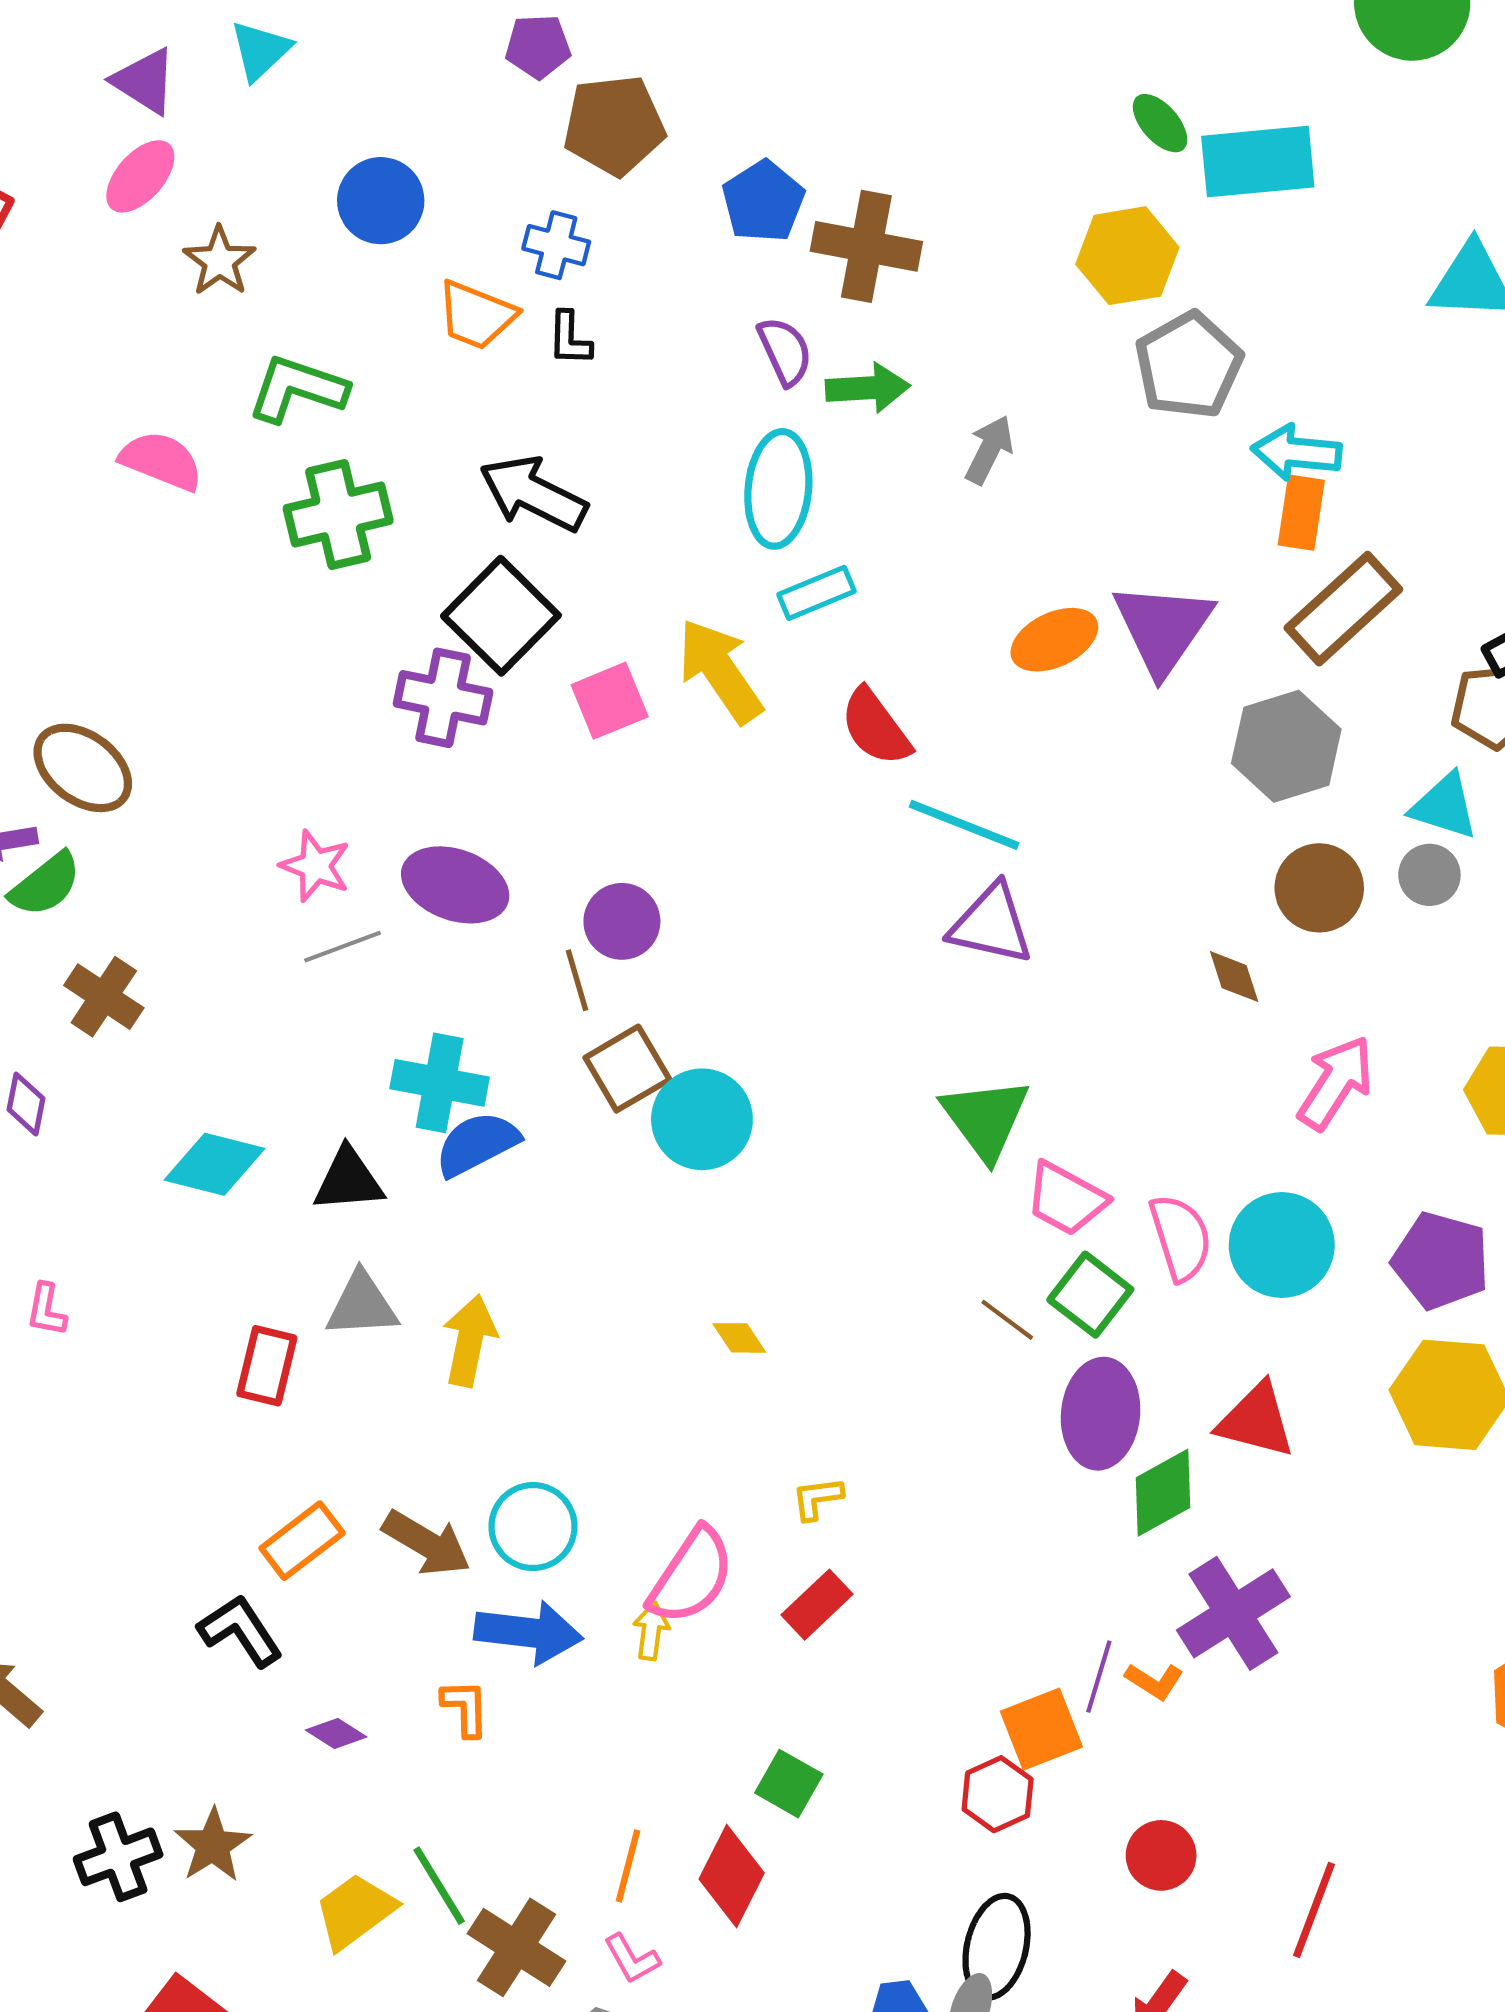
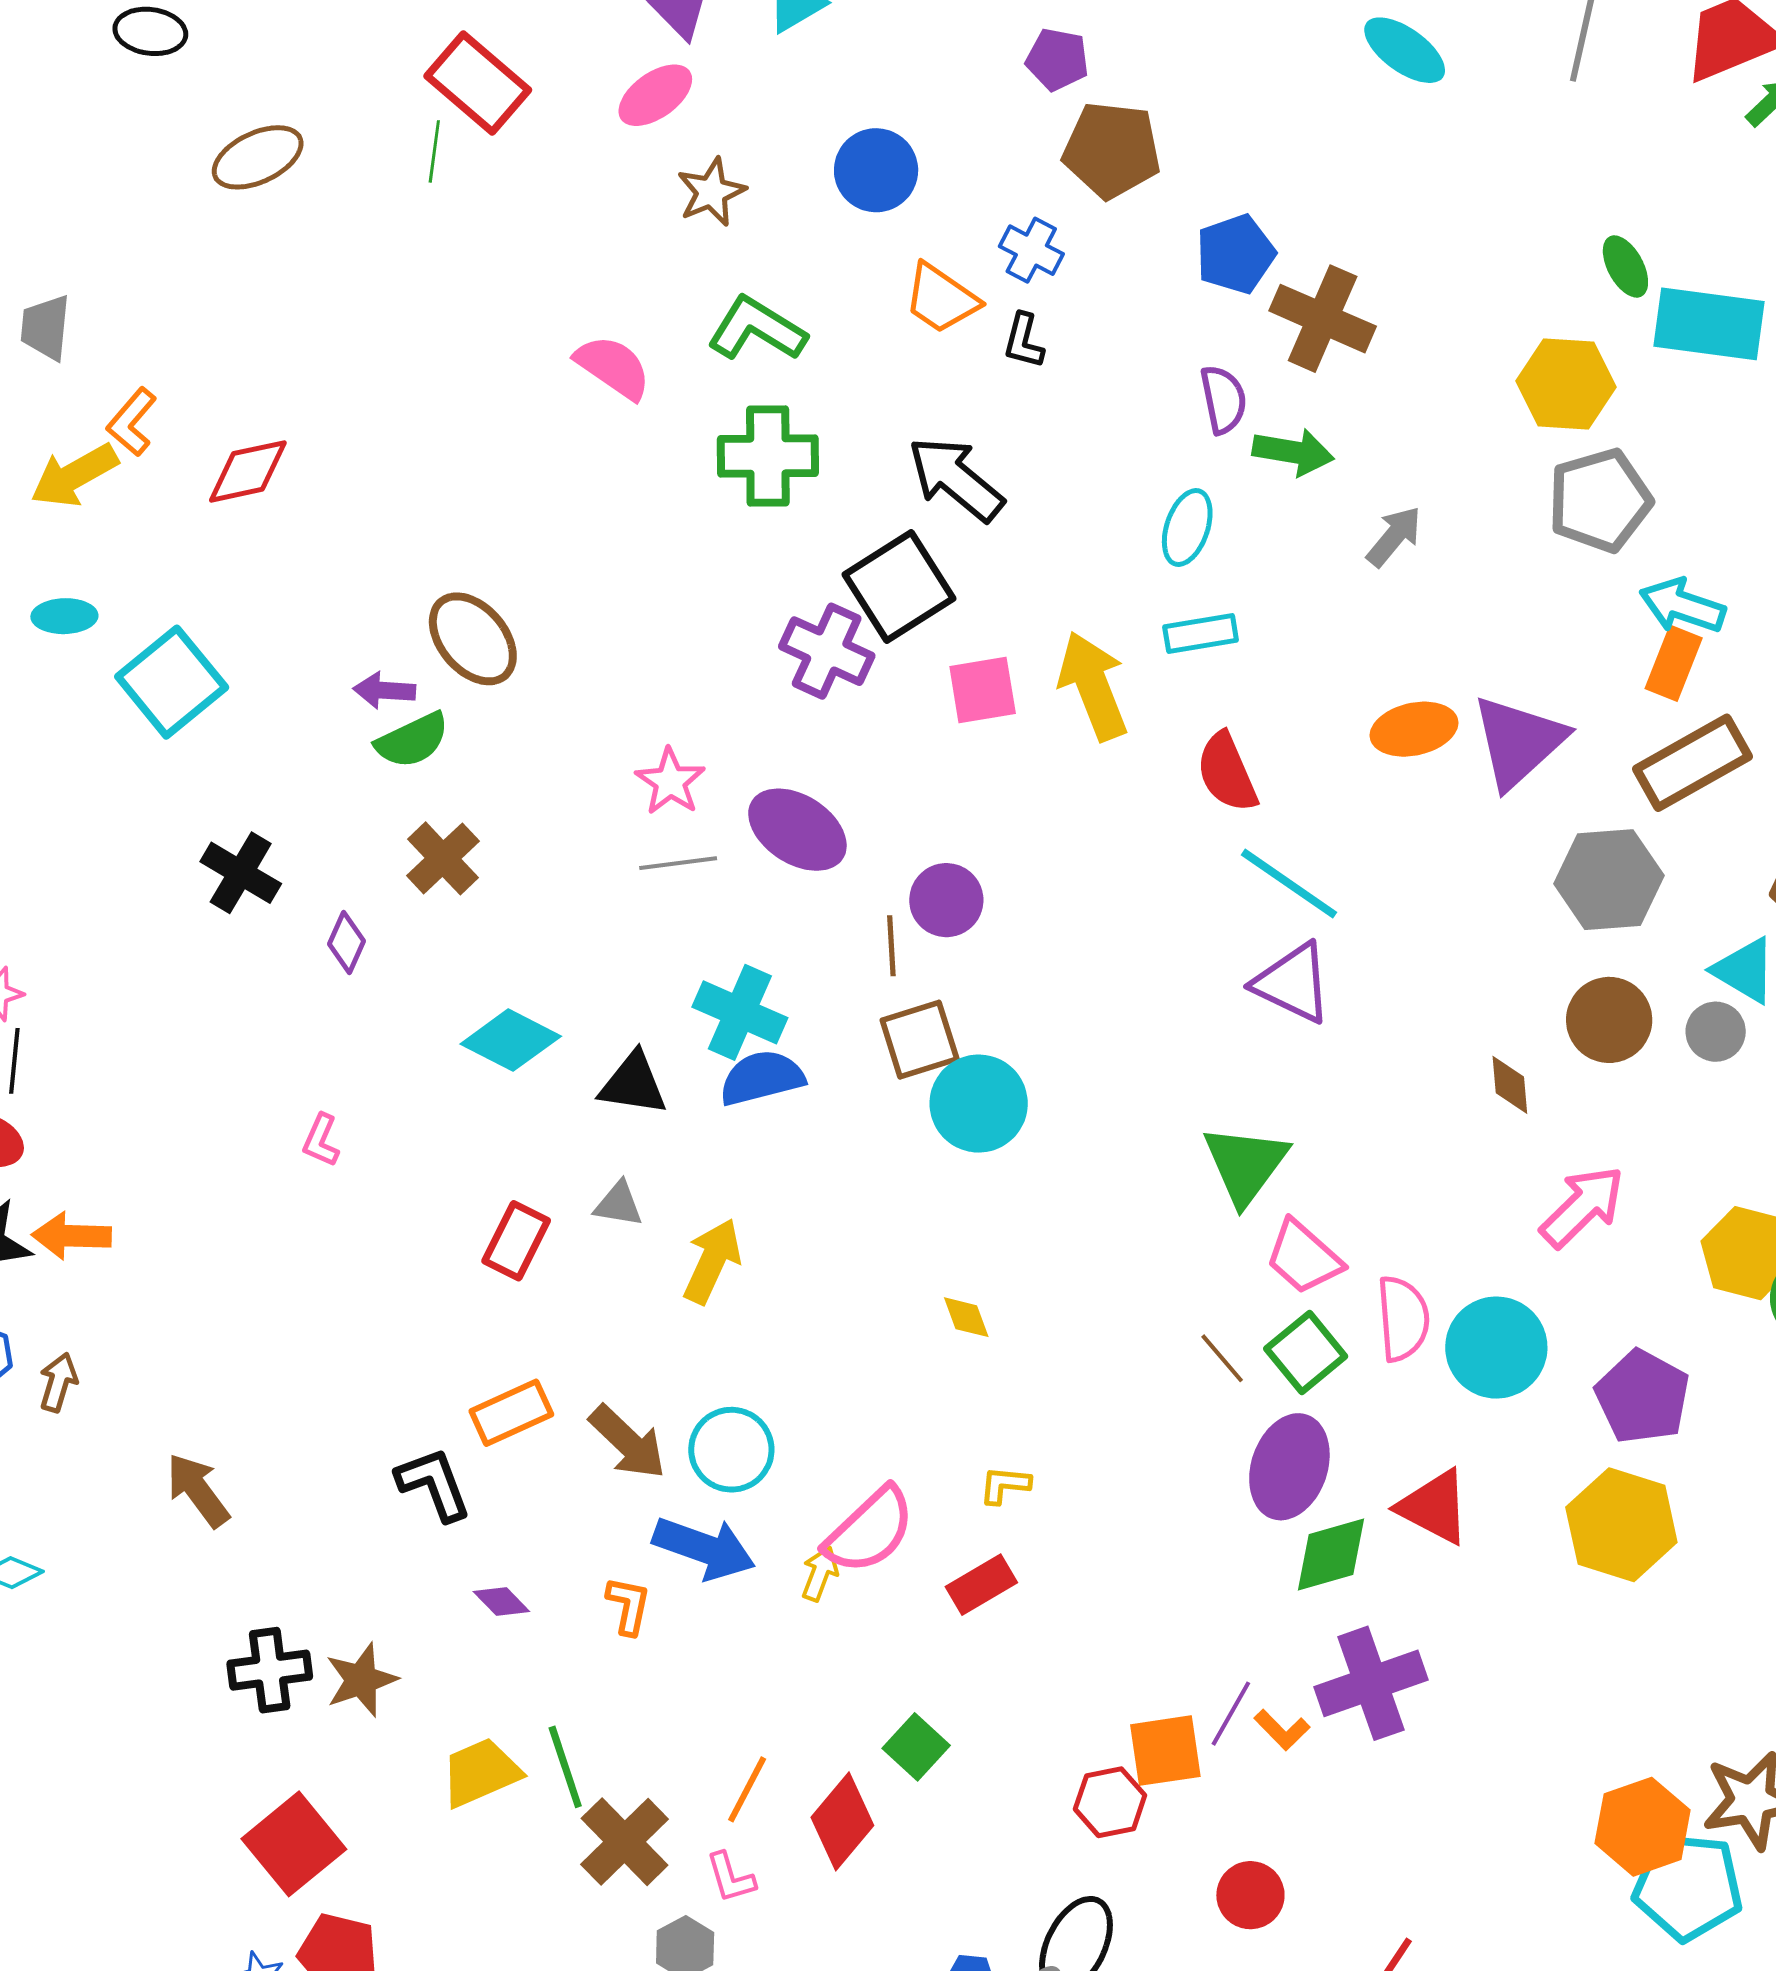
cyan ellipse: (778, 489) -> (1187, 527), size x0.7
gray triangle: (362, 1305) -> (619, 1204), size x0.7

